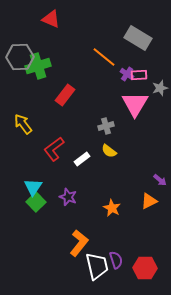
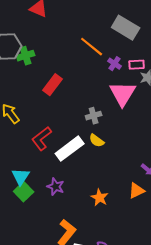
green cross: (38, 66) -> (26, 56), size x0.7
pink rectangle: (139, 75) -> (137, 65), moved
white rectangle: (82, 159) -> (70, 149), size x1.8

